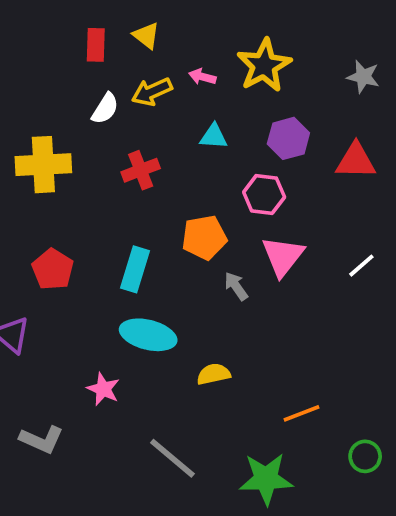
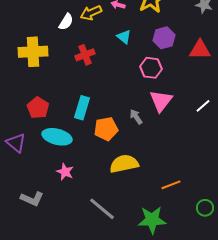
cyan triangle: (214, 137) -> (124, 37), turned 35
orange pentagon: (204, 238) -> (106, 129), moved
cyan ellipse: (148, 335) -> (57, 137), moved
yellow semicircle: (214, 374) -> (124, 164), size x1.6

